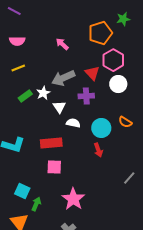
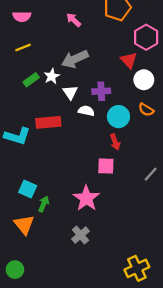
pink hexagon: (113, 60) -> (146, 37), moved
red triangle: (92, 73) -> (129, 60), moved
white circle: (118, 84) -> (144, 80), moved
purple cross: (86, 96) -> (101, 91), moved
red rectangle: (51, 143) -> (48, 122), moved
pink square: (54, 167) -> (106, 166), moved

